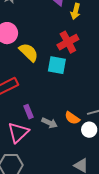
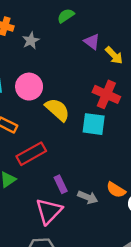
yellow arrow: (75, 11) -> (114, 55), turned -56
red cross: (68, 42) -> (106, 94), turned -35

